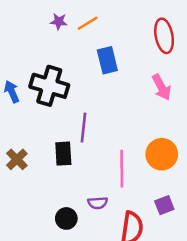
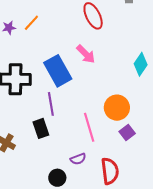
blue rectangle: (107, 60) -> (58, 71), moved, size x1.4
pink arrow: (162, 87) -> (86, 54), moved
purple square: (164, 205) -> (127, 132), moved

